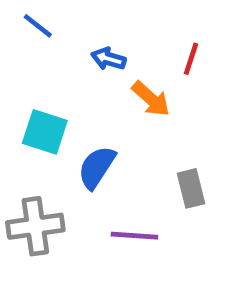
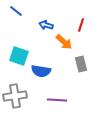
blue semicircle: (97, 167) -> (41, 71), turned -114
gray rectangle: (191, 188) -> (81, 64), moved

